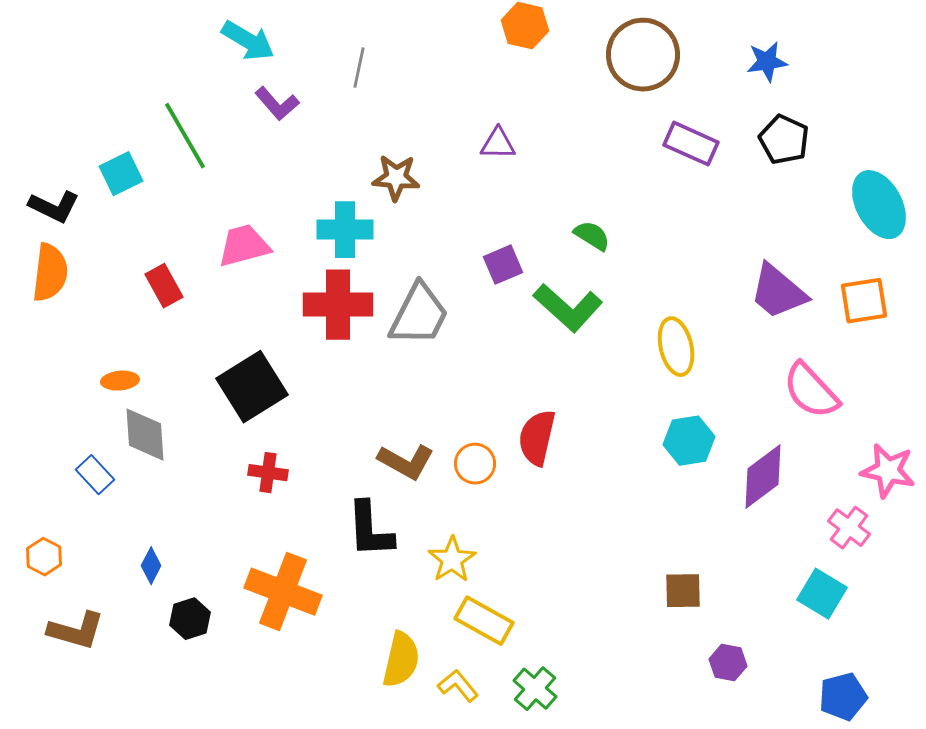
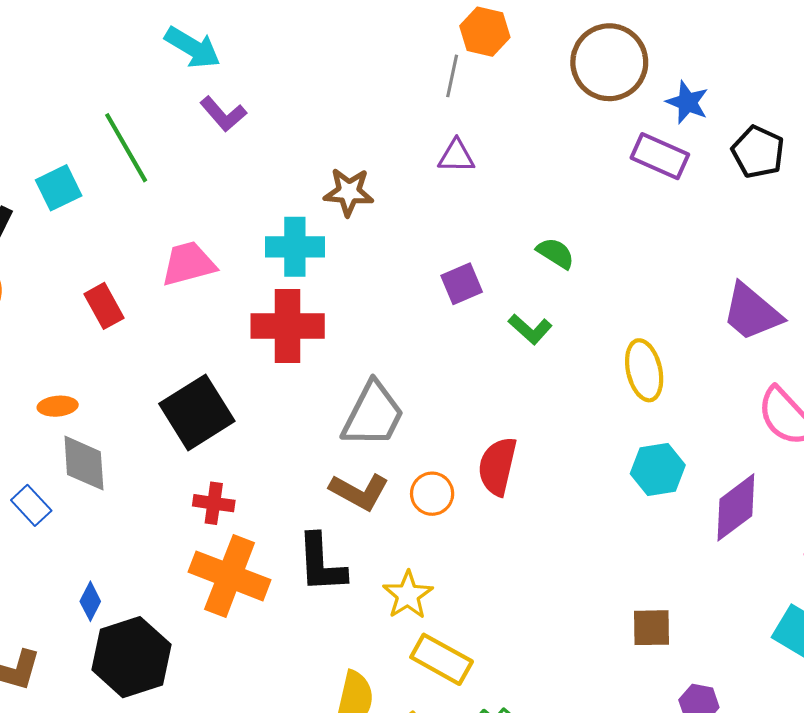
blue star: (767, 62) -> (687, 102), moved, turned 30
gray line: (359, 68) -> (452, 76), moved
green L-shape: (568, 308) -> (530, 329), size x0.6
gray trapezoid: (419, 315) -> (373, 415), moved
orange cross: (283, 592) -> (230, 576), moved
black hexagon: (190, 619) -> (131, 657), size x1.8

